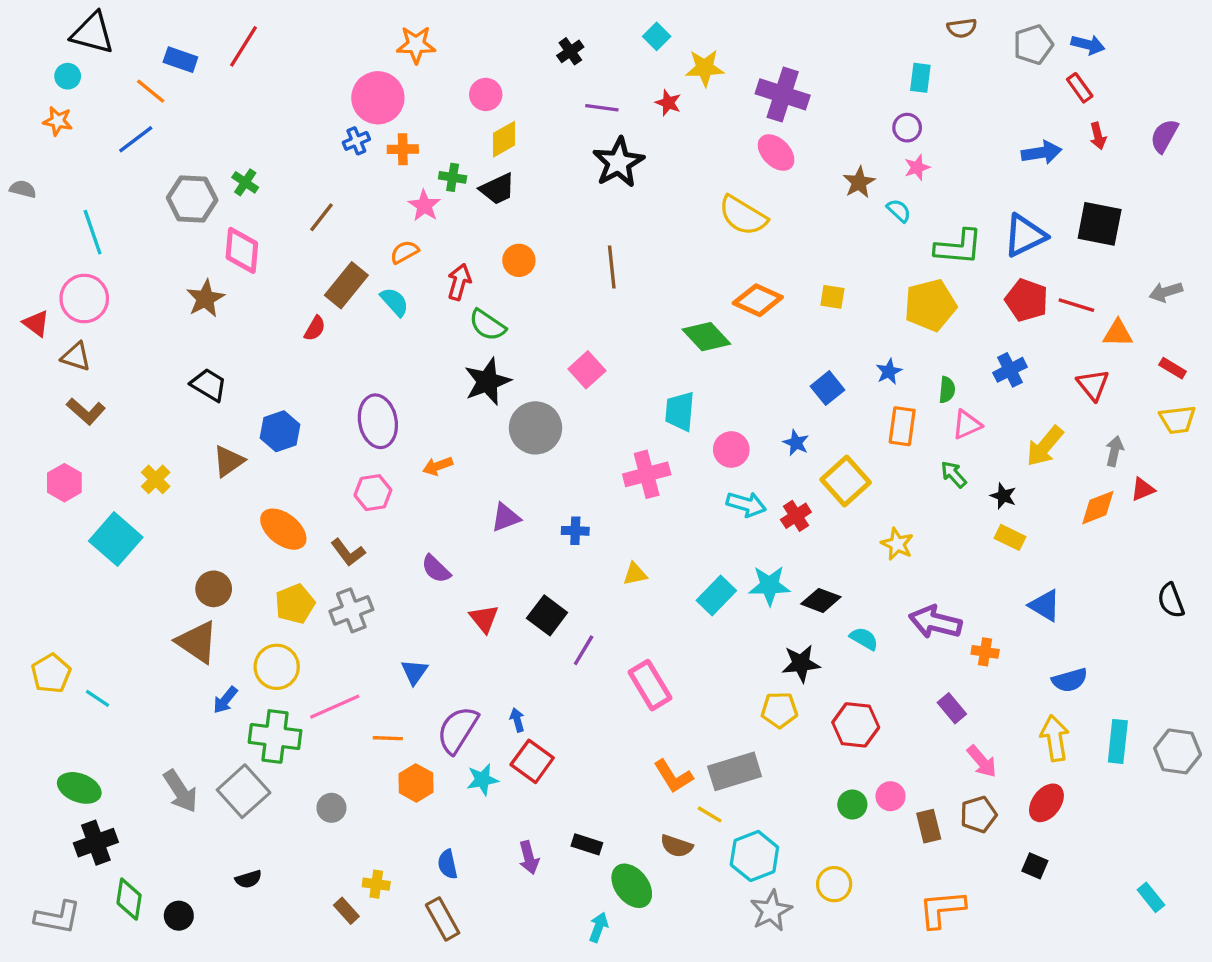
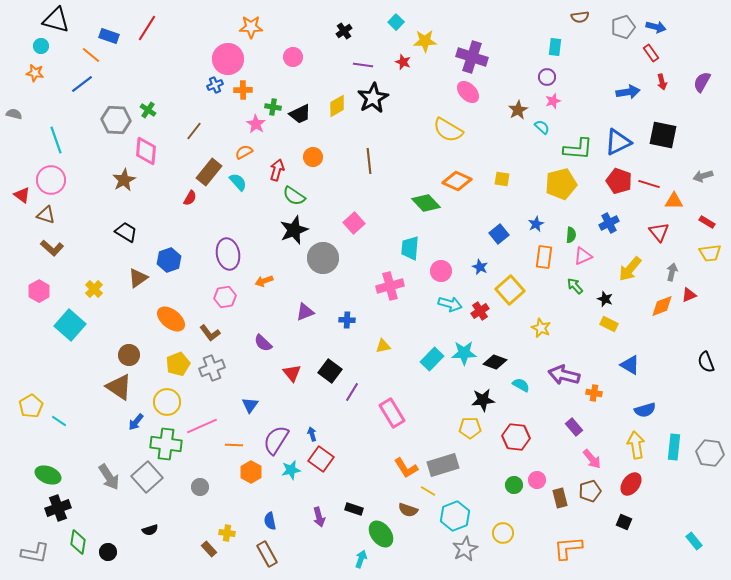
yellow diamond: (504, 139) -> (337, 106), moved

